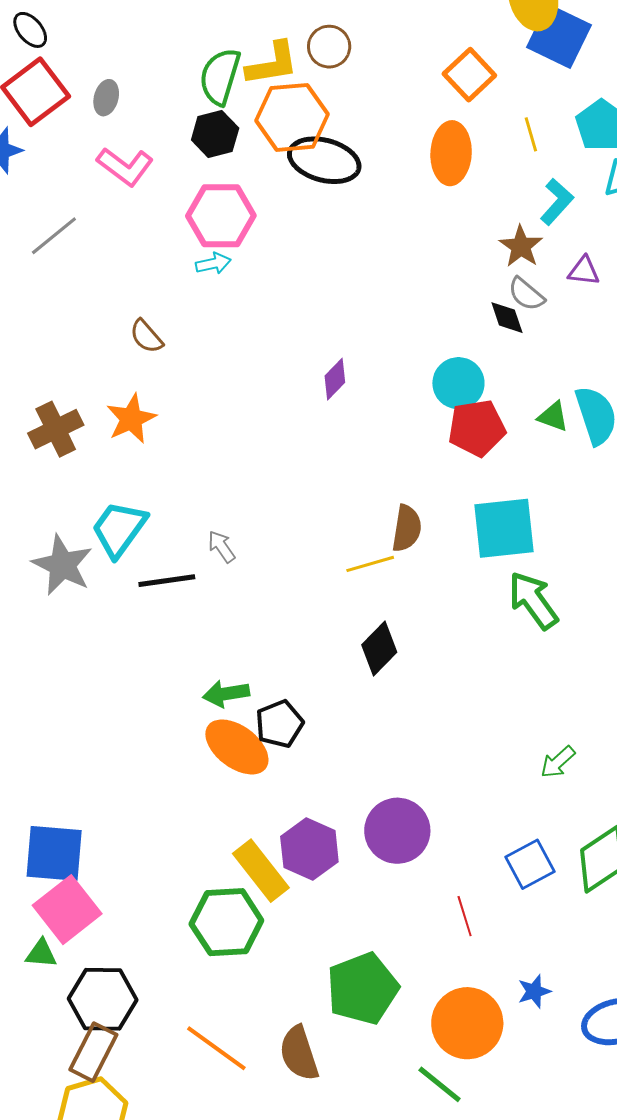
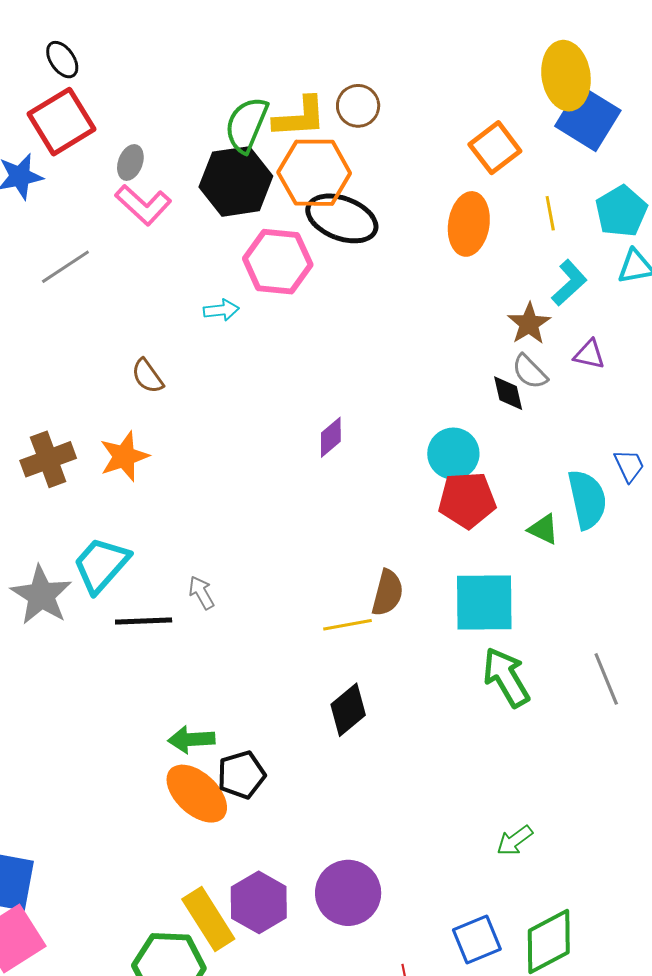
gray ellipse: (106, 98) -> (130, 163), moved
black hexagon: (215, 134) -> (236, 181), size x1.5
pink hexagon: (221, 216) -> (278, 262), moved
green triangle: (553, 417) -> (543, 529), moved

